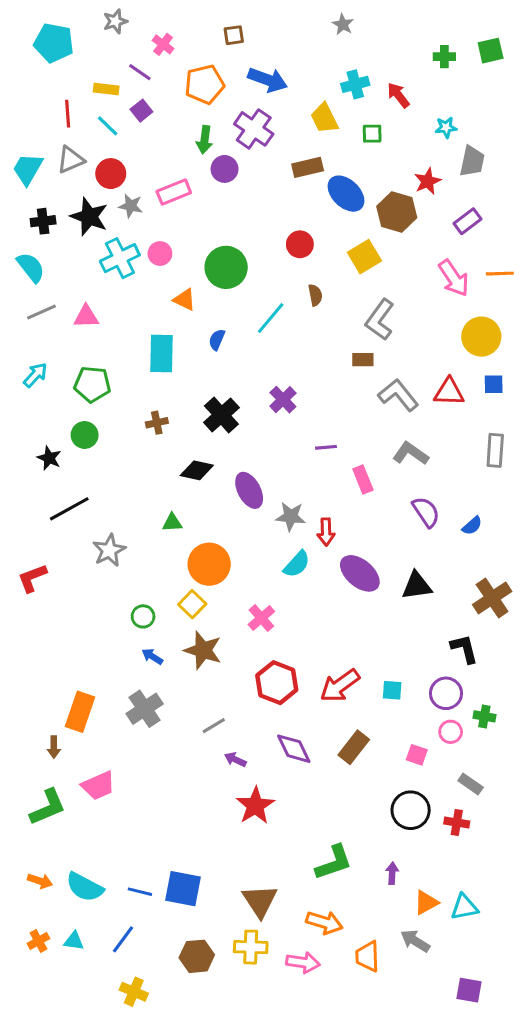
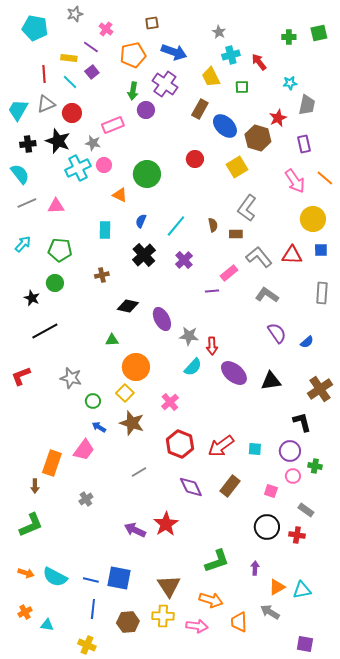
gray star: (343, 24) -> (219, 32), moved
brown rectangle: (308, 167) -> (200, 109), turned -48
gray star: (131, 206) -> (93, 143), moved
purple rectangle: (467, 221) -> (304, 144), turned -66
orange line: (500, 274) -> (325, 178), turned 42
brown semicircle: (315, 295) -> (213, 225), moved
cyan line: (271, 318) -> (176, 226), moved
cyan rectangle: (161, 353) -> (105, 230), size x0.7
black cross: (221, 415) -> (144, 255), moved
pink rectangle: (363, 480) -> (229, 273), moved, turned 72
gray star: (109, 550) -> (71, 378), moved, turned -30
gray cross: (145, 709) -> (86, 499), moved, size x0.6
purple arrow: (235, 759) -> (135, 530), moved, size x1.5
pink trapezoid: (98, 786) -> (84, 450), moved, turned -30
blue line: (123, 939) -> (93, 609), moved, turned -30
cyan triangle: (74, 941) -> (47, 625), moved

